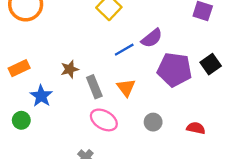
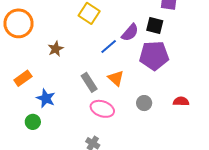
black square: (211, 64) -> (155, 25), moved, turned -30
brown star: (70, 69) -> (56, 49), moved

